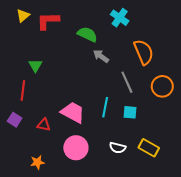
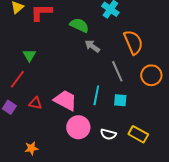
red line: (23, 91) -> (17, 79), turned 30
red triangle: (44, 125) -> (35, 103), moved
pink circle: (76, 148) -> (78, 127), moved

